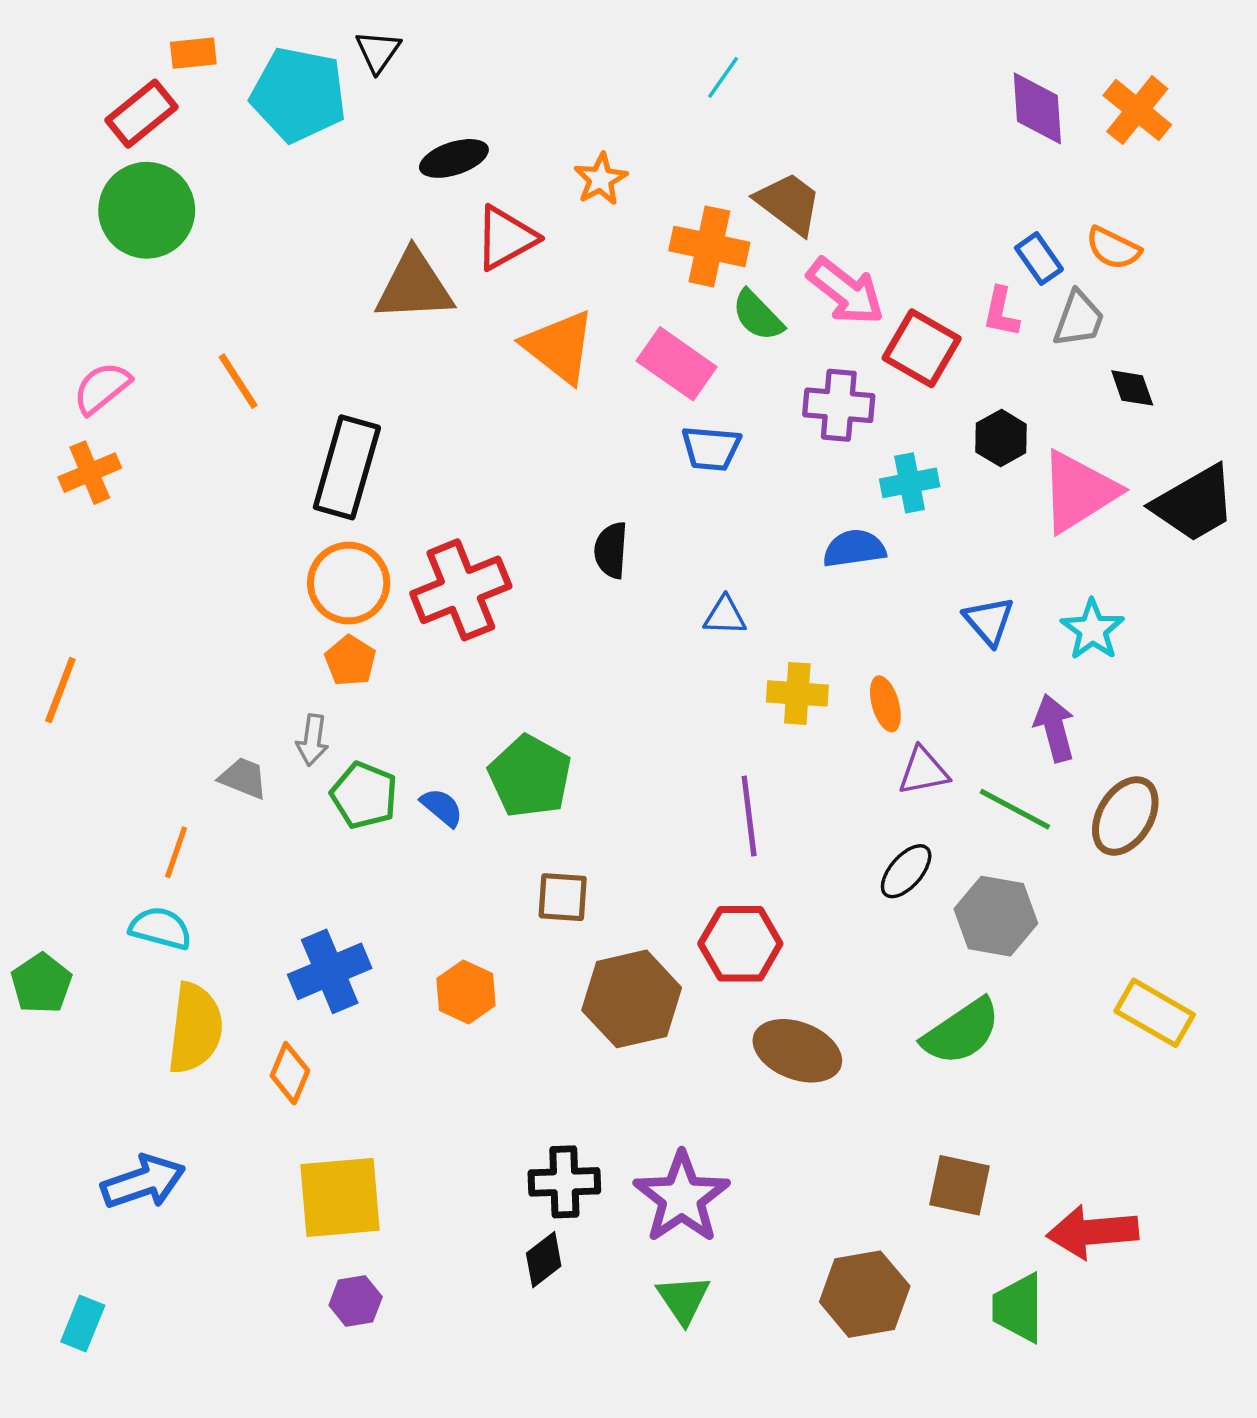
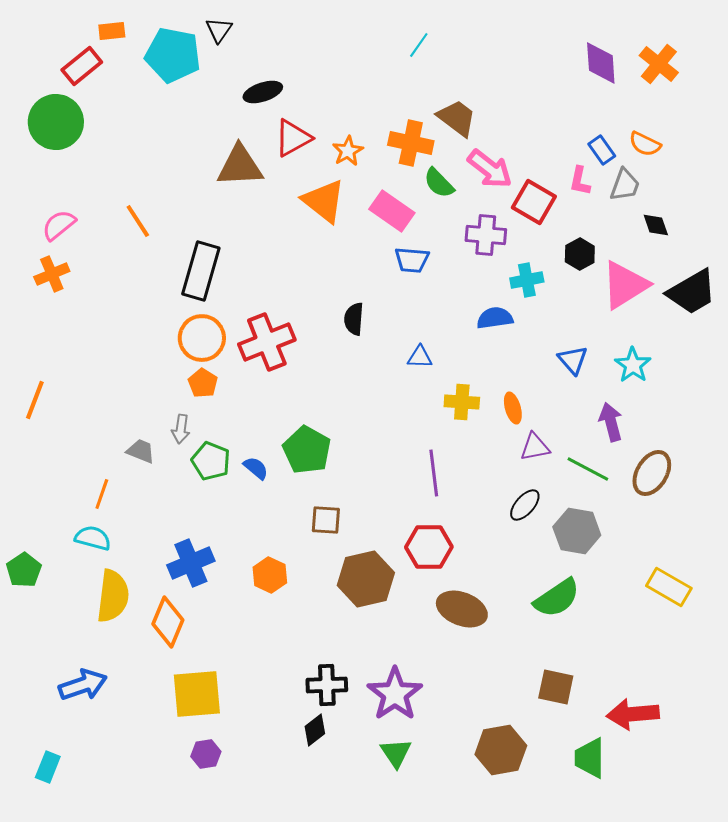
orange star: (601, 179) -> (348, 151), moved
green circle: (147, 210) -> (56, 122), moved
orange diamond: (290, 1073) -> (168, 622), size x1.4

